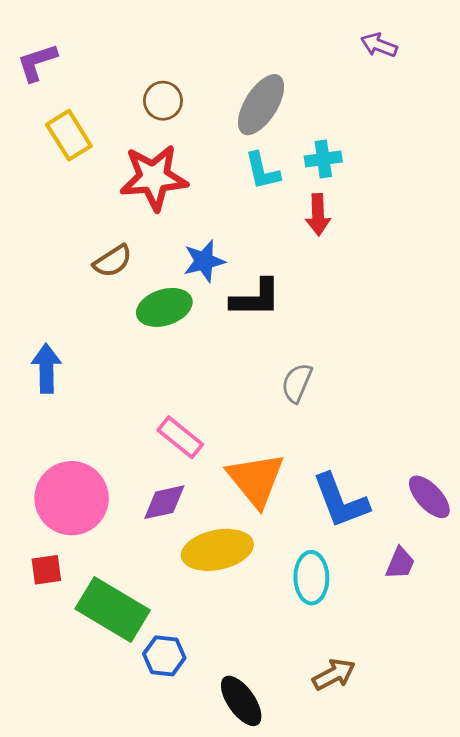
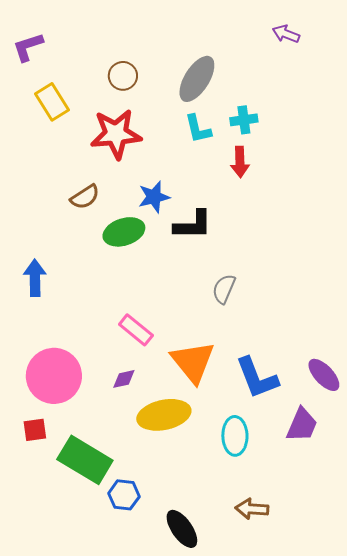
purple diamond: (164, 502) -> (124, 379), size x0.7
purple trapezoid: (400, 563) -> (302, 425), size x1.4
brown arrow: (334, 674) -> (252, 509), turned -148

